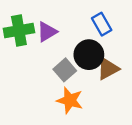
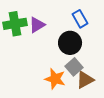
brown triangle: (108, 69) -> (85, 80), moved
gray square: (65, 70) -> (74, 67), moved

